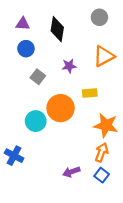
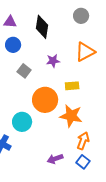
cyan circle: (36, 121) -> (22, 122), moved
orange star: (106, 125) -> (71, 116), moved

